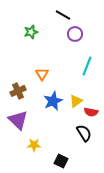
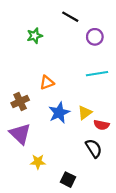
purple circle: (75, 34) -> (95, 37), moved
cyan line: (87, 66) -> (97, 74), turned 60
orange triangle: (42, 74) -> (47, 83), turned 40

